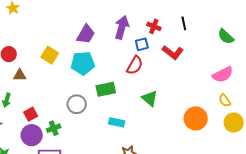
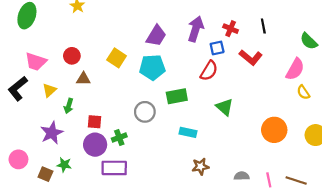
pink semicircle: (223, 74) -> (295, 69), moved, turned -35
yellow semicircle: (225, 100) -> (303, 92), moved
red square: (31, 114) -> (94, 122), turned 32

